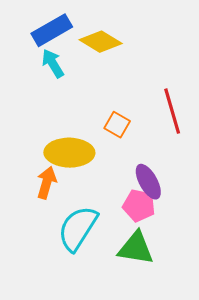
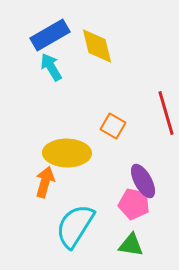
yellow diamond: (101, 42) -> (97, 46), turned 45
green triangle: (136, 248) -> (131, 245), size x0.7

